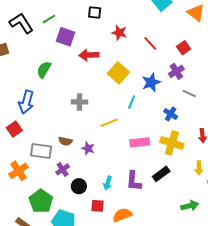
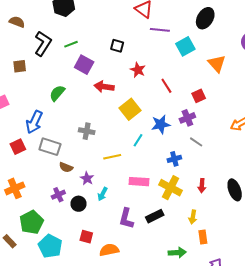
black L-shape: (21, 23) -> (43, 43), turned 55
blue cross: (171, 114) -> (174, 159), turned 32
gray rectangle: (41, 151) -> (50, 147), moved
cyan arrow: (108, 183) -> (103, 194), moved
black circle: (79, 186) -> (78, 204), moved

